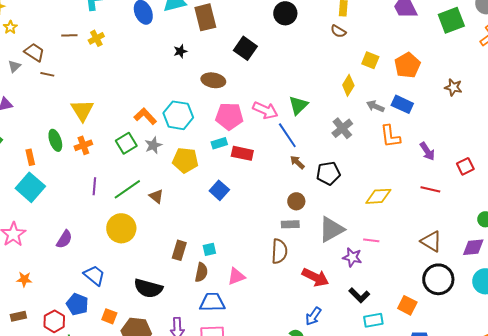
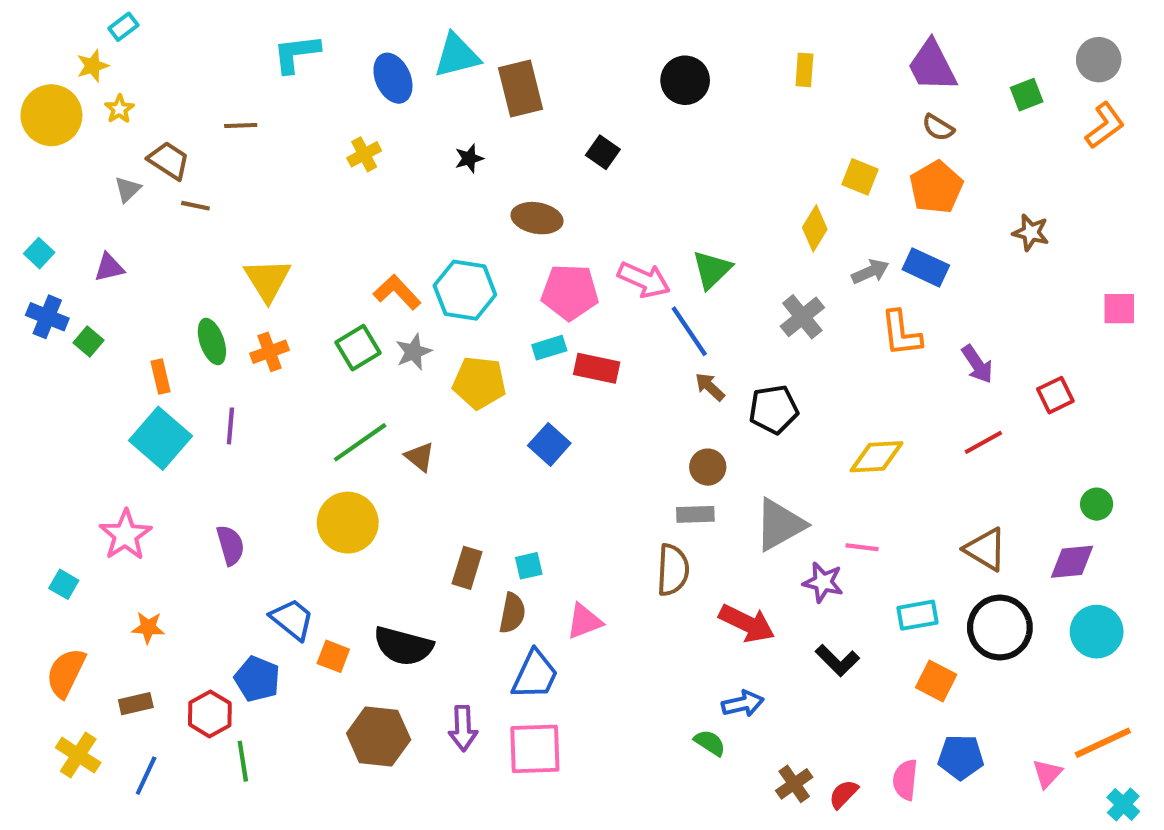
green square: (451, 20) -> (1027, 95), size x0.6
brown semicircle: (338, 31) -> (938, 128), moved
yellow cross: (96, 38) -> (364, 154), moved
black square: (245, 48) -> (603, 152), size x0.7
gray arrow: (375, 106) -> (870, 272), turned 132
purple line: (94, 186) -> (230, 426), moved
red line: (430, 189) -> (983, 442), turned -42
purple semicircle: (64, 239) -> (230, 545), turned -48
blue trapezoid: (212, 302) -> (535, 675), turned 116
orange square: (109, 316) -> (333, 656), moved
blue arrow: (313, 316) -> (743, 704), turned -138
cyan rectangle: (373, 320) -> (918, 615), moved

